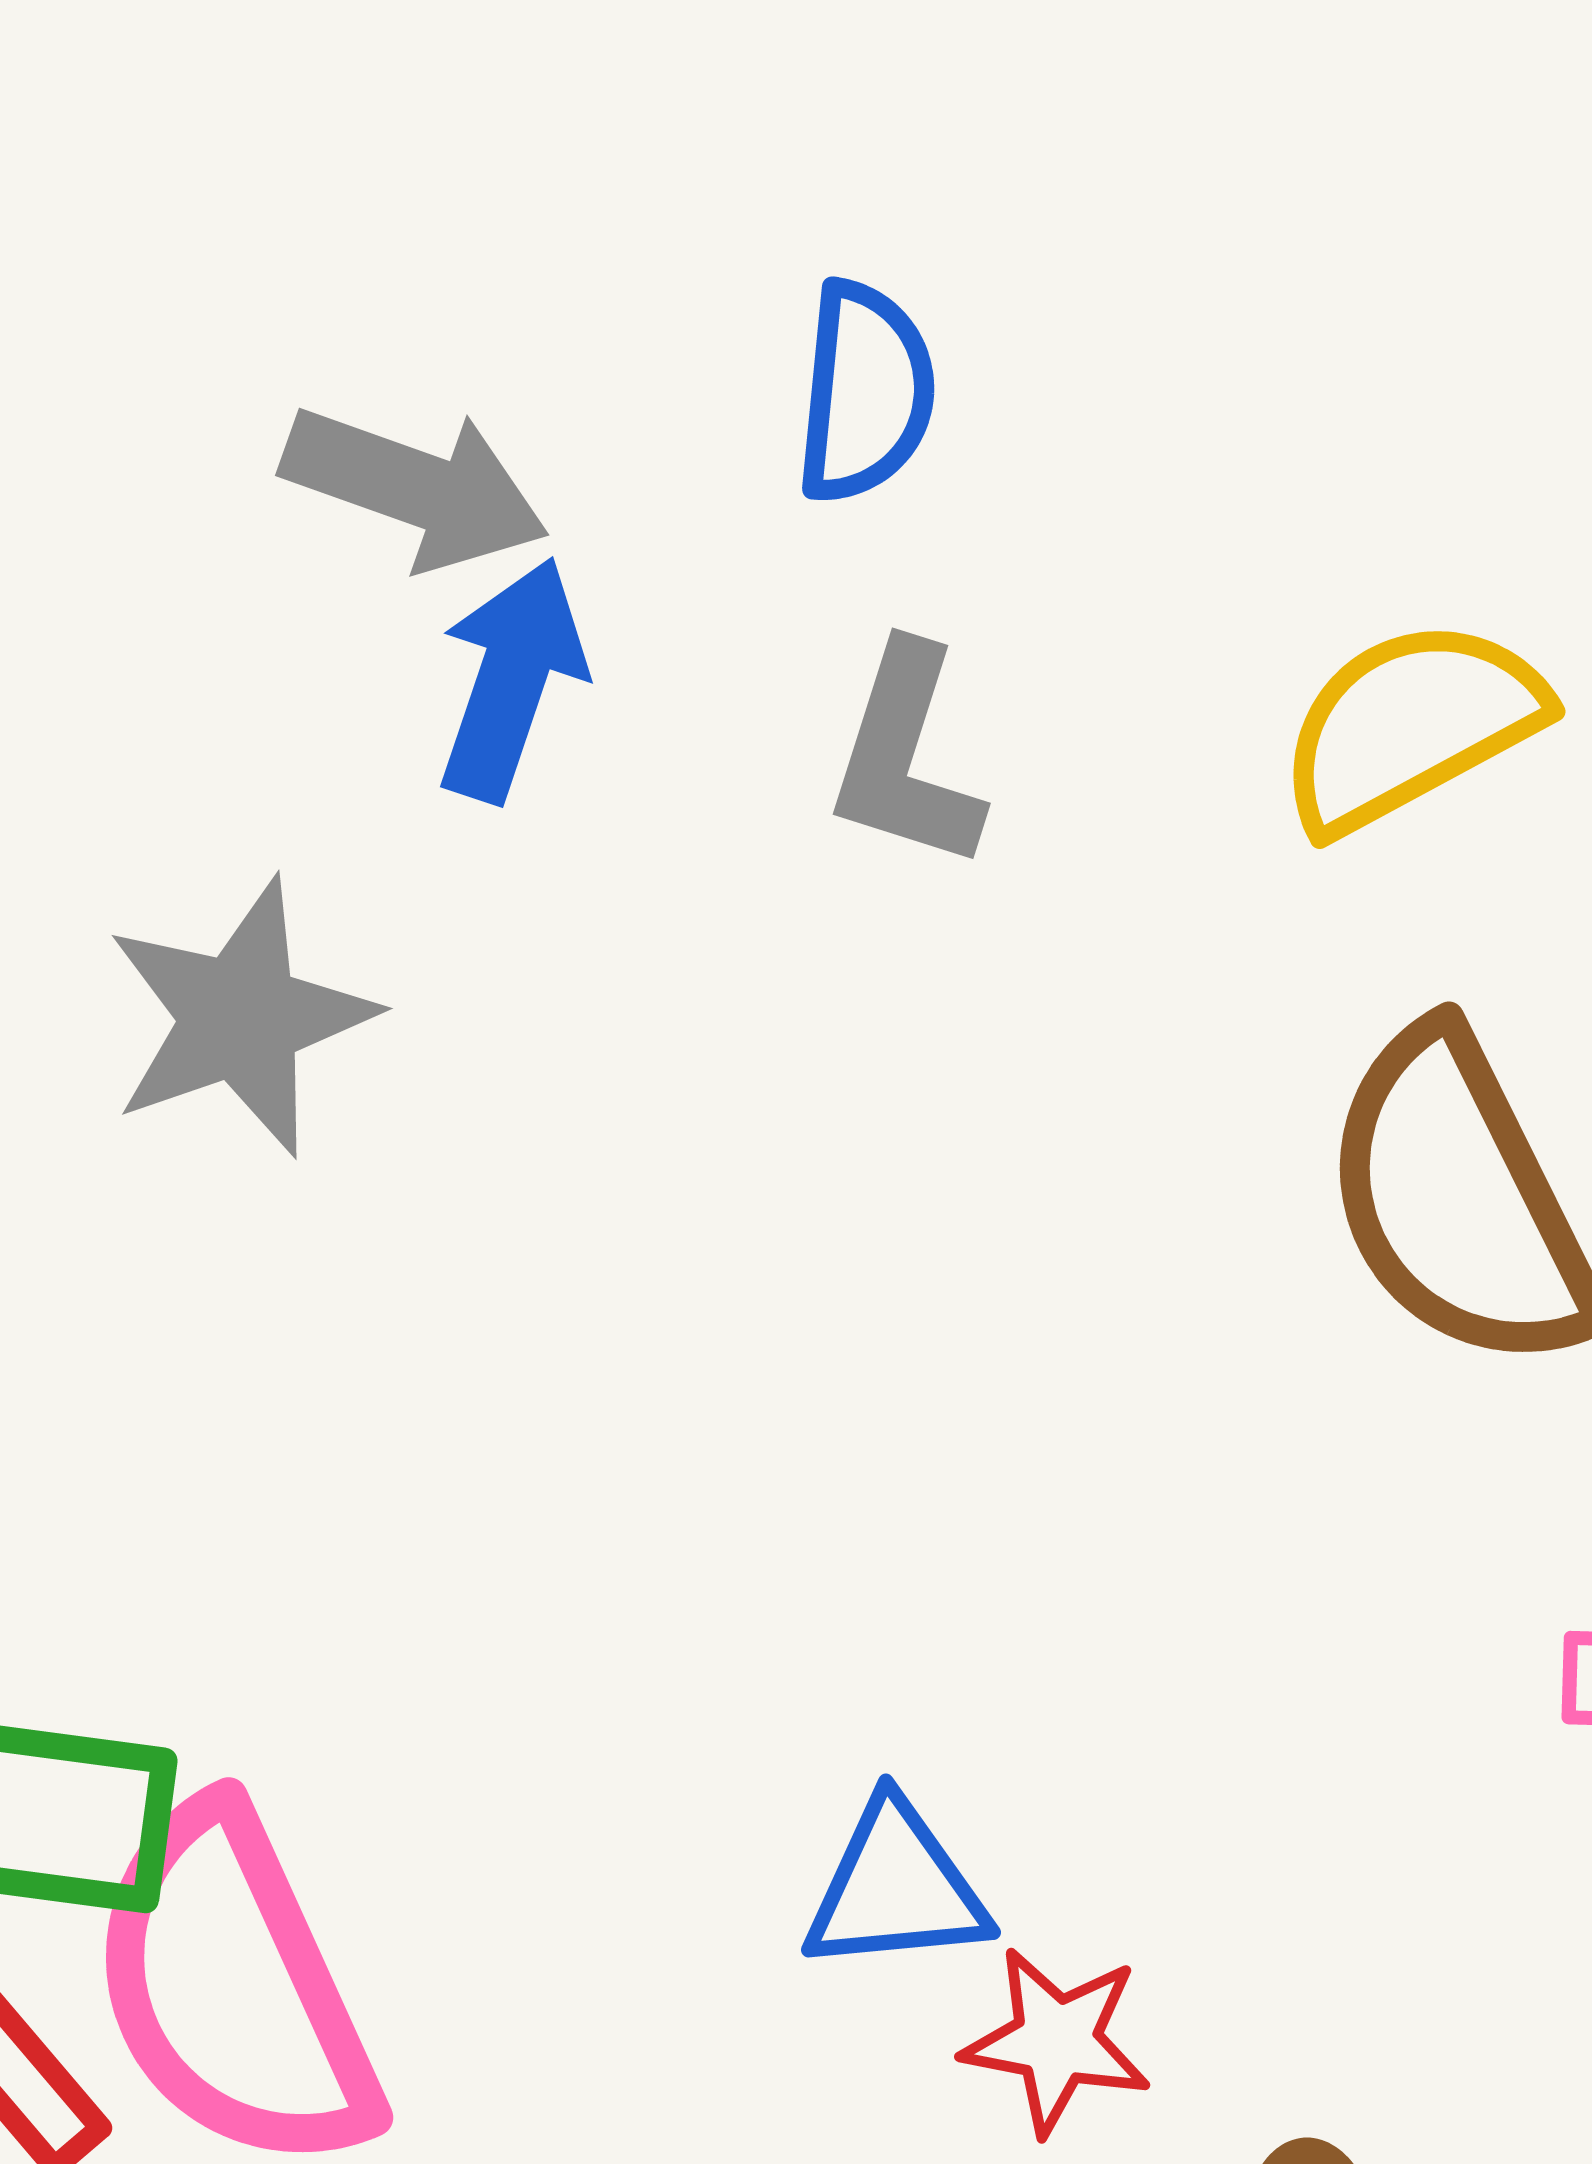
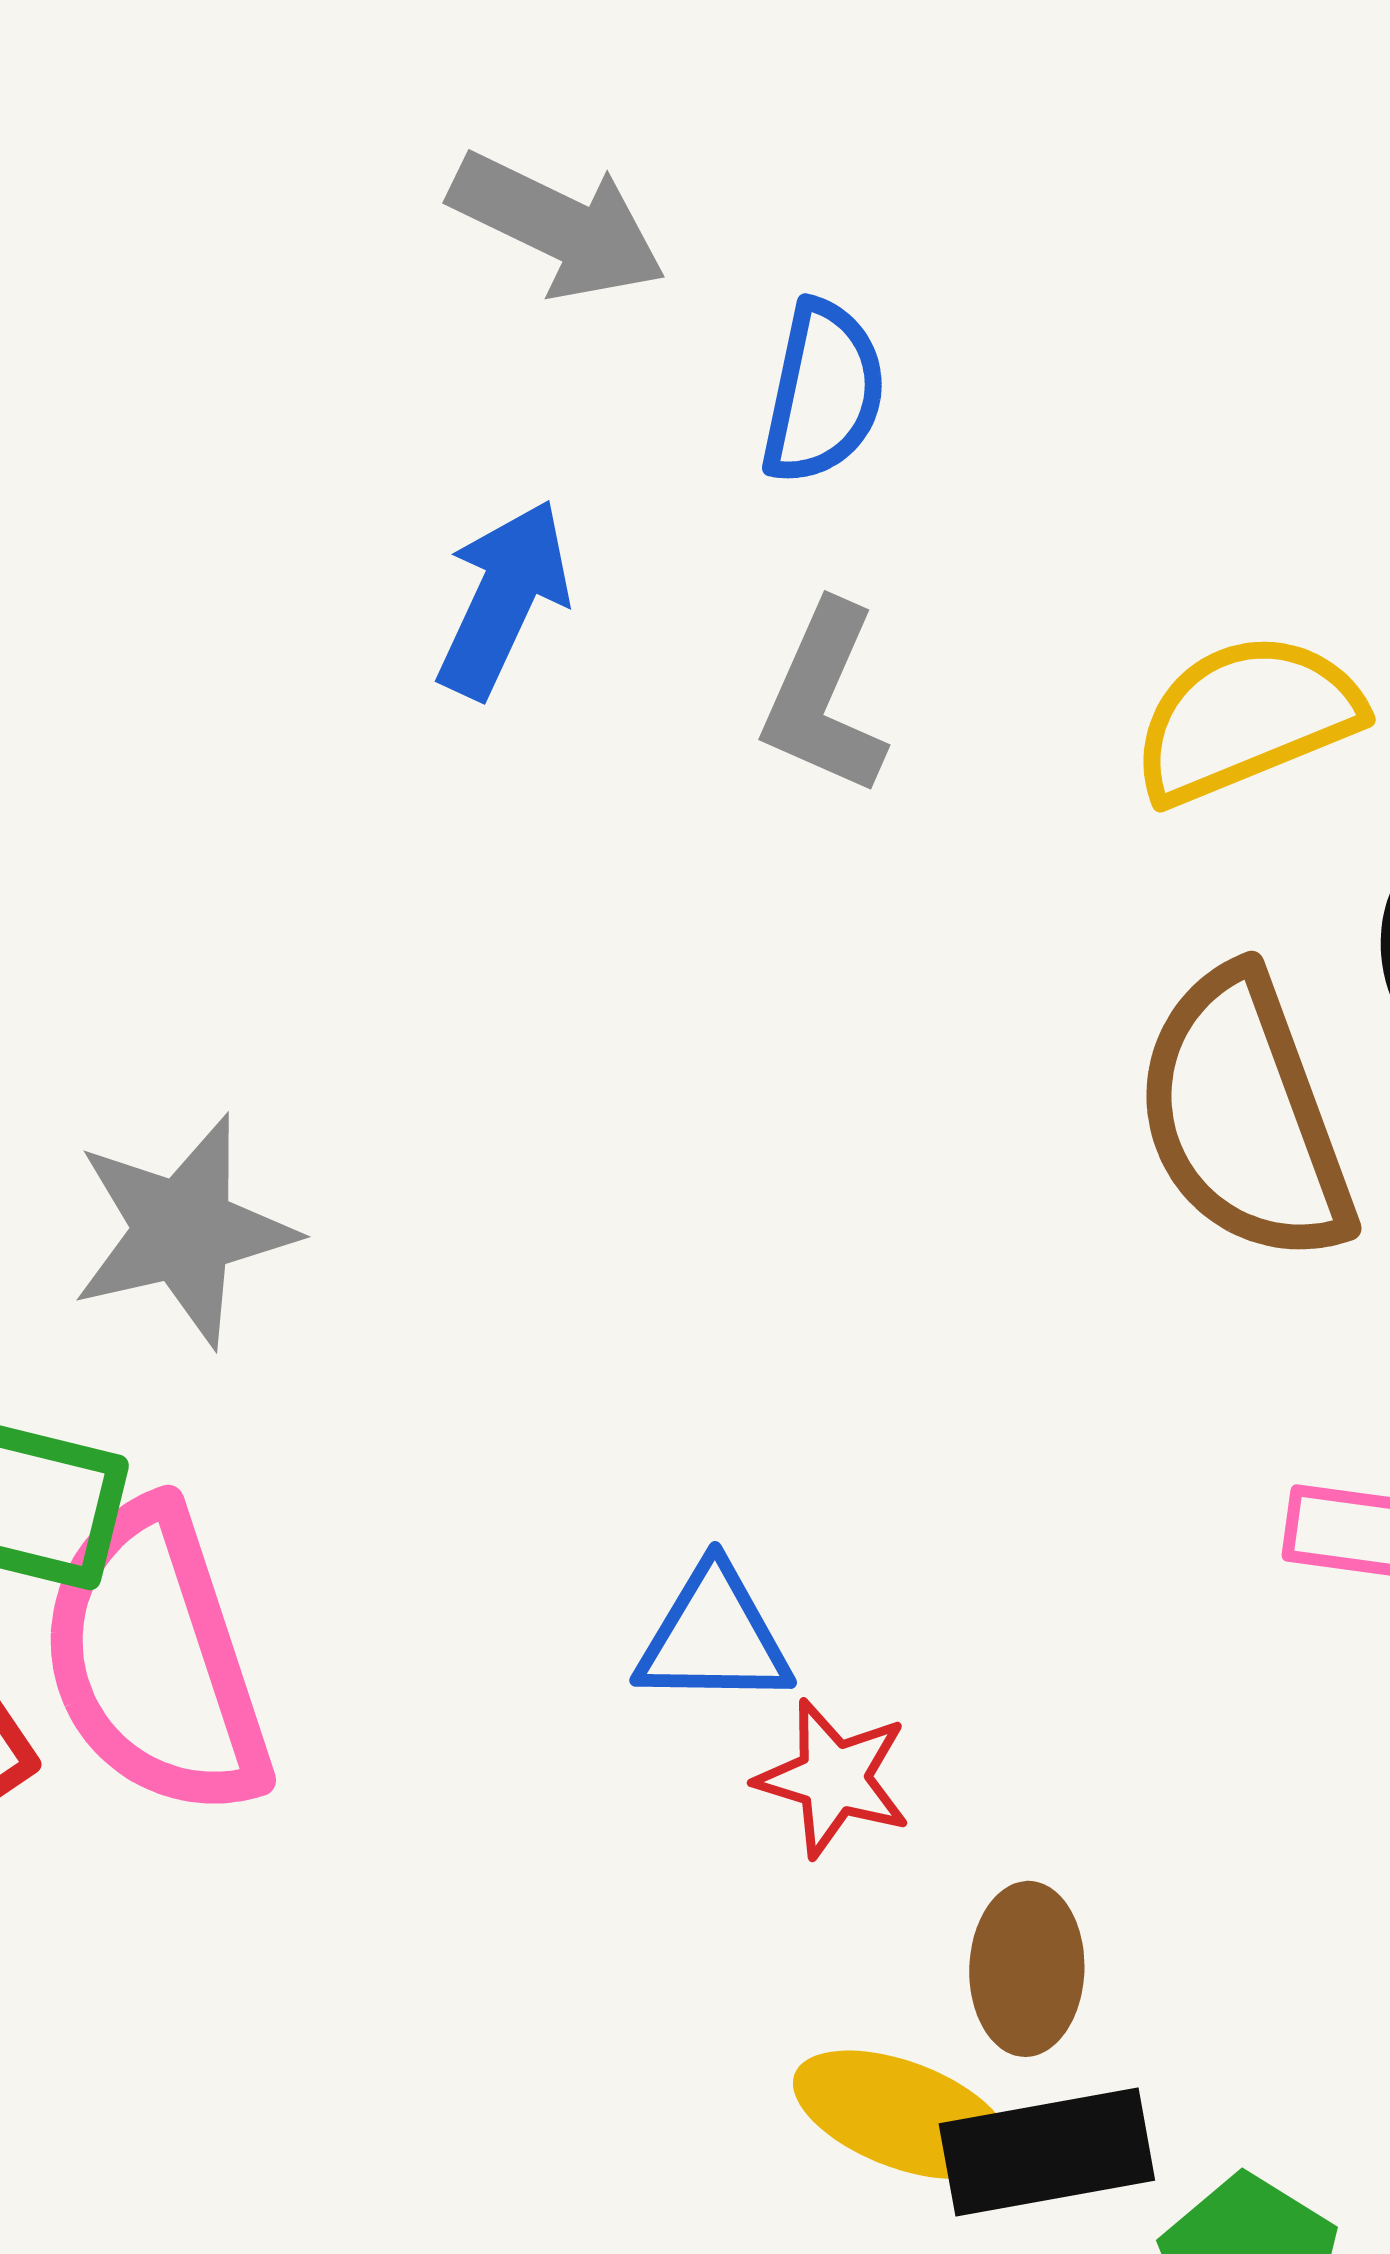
gray arrow: (415, 487) -> (558, 226), moved
gray star: (240, 1018) -> (183, 1231), moved

